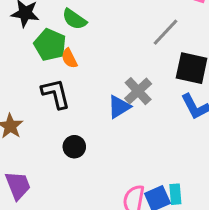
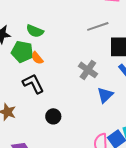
gray line: (166, 32) -> (98, 26), turned 40
blue triangle: (119, 107) -> (105, 95), moved

